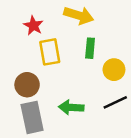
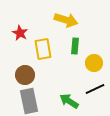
red star: (33, 26) -> (20, 33), moved
green arrow: (71, 107) -> (69, 101), moved, turned 30

